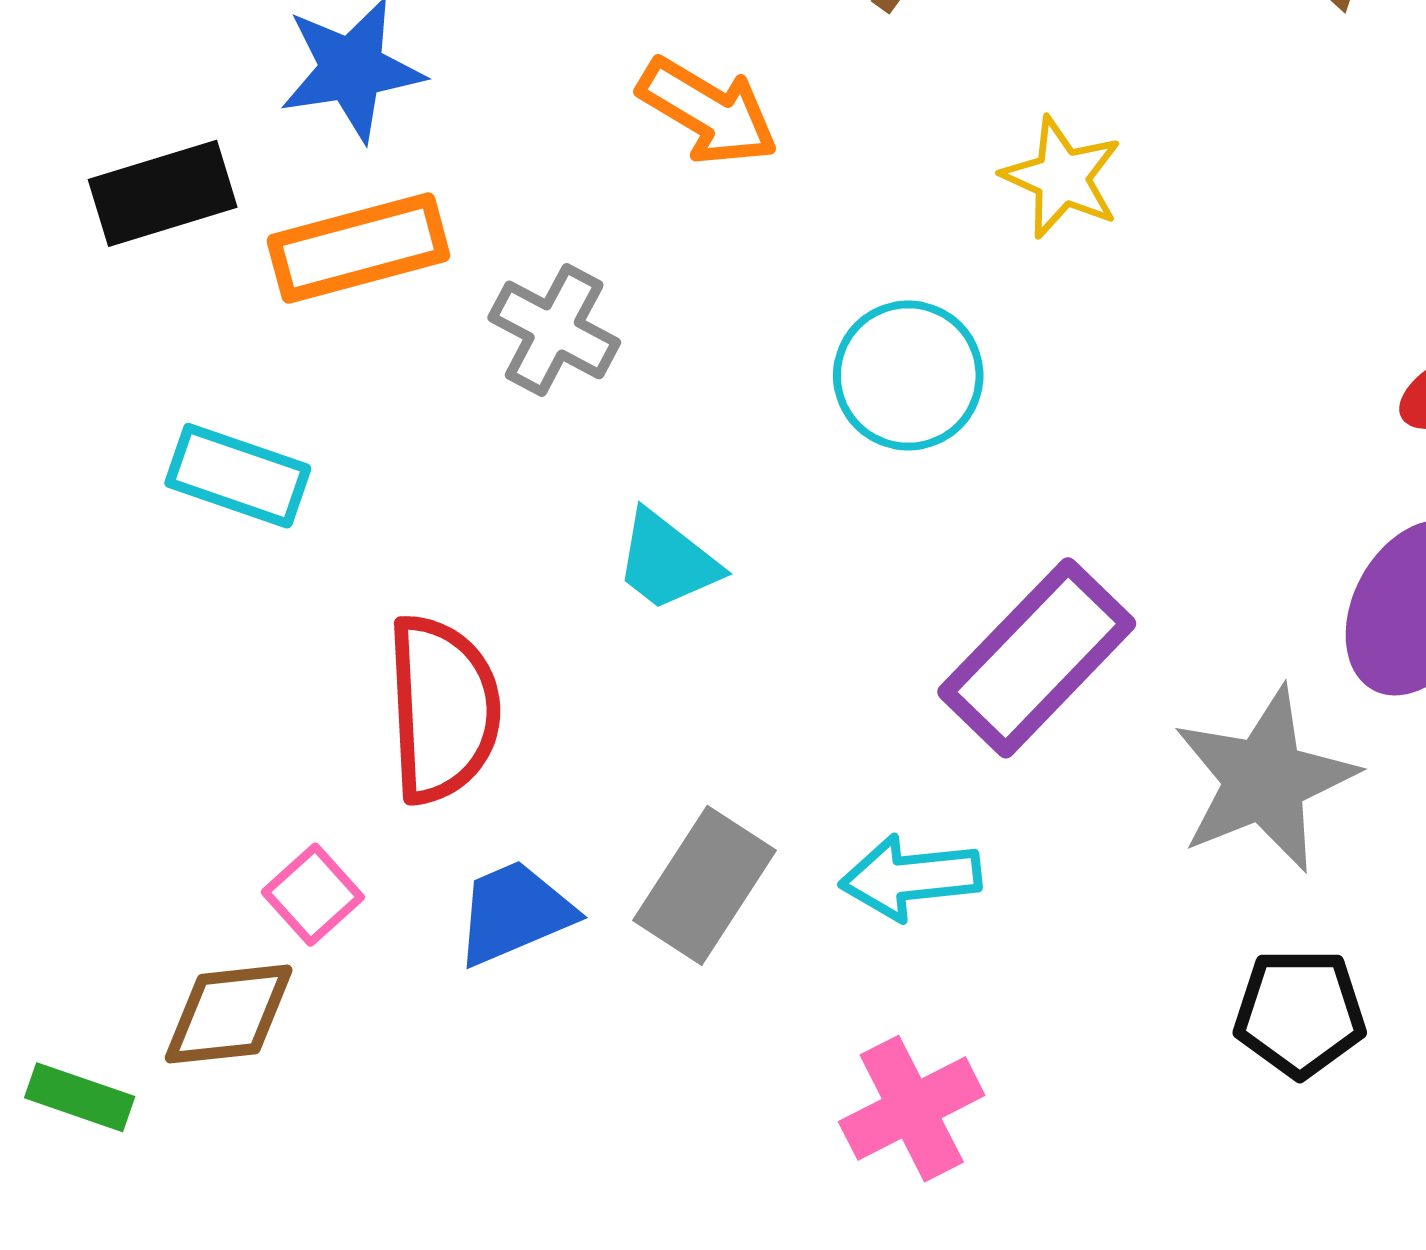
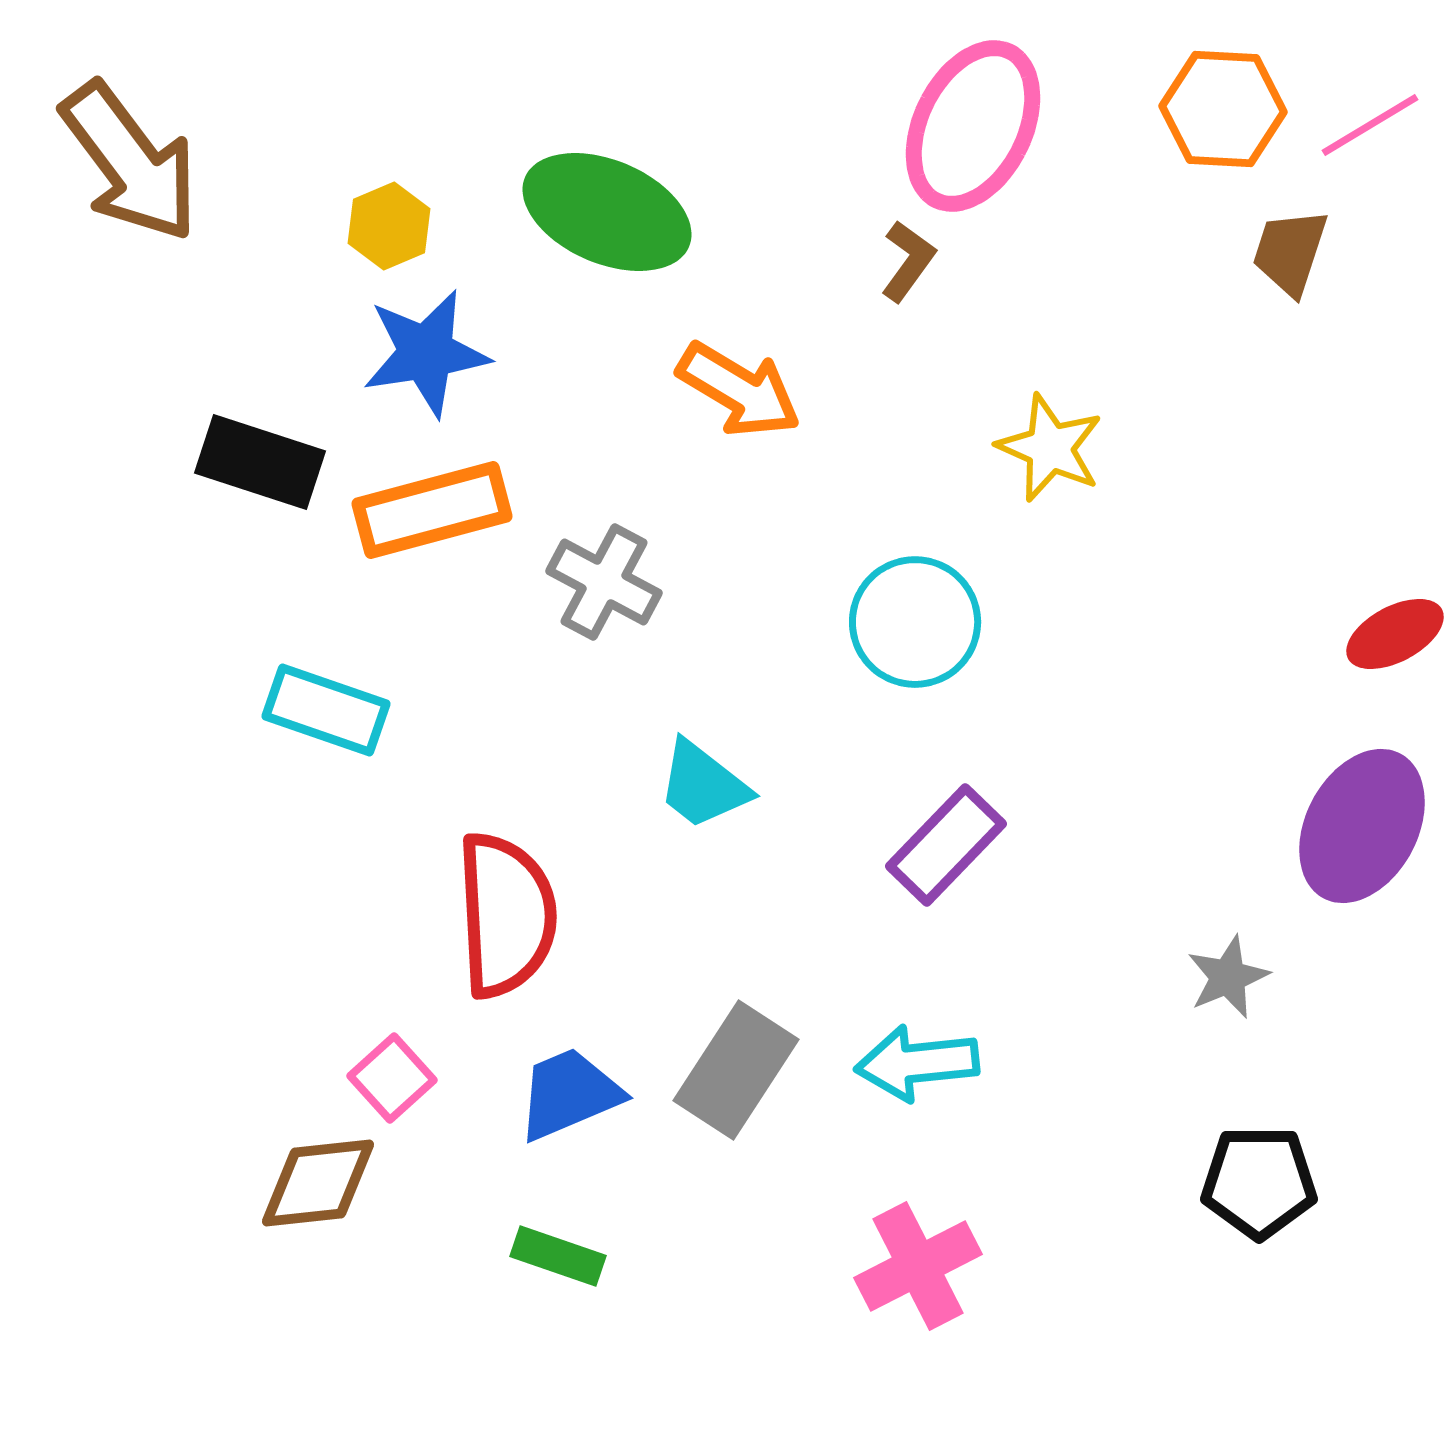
black rectangle: (163, 193) -> (260, 462), turned 35
purple rectangle: (1037, 658) -> (946, 845), moved, size x0.7
gray star: (1265, 780) -> (1228, 977), size x0.5
green rectangle: (80, 1097) -> (558, 1256), moved

